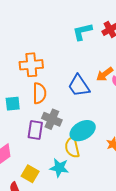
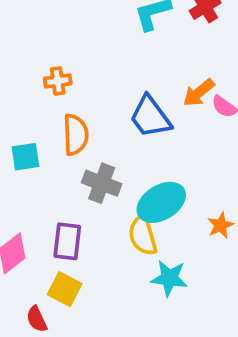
orange cross: (31, 65) -> (58, 81), size x0.6
purple rectangle: (35, 130) -> (67, 241), moved
cyan star: (59, 168) -> (169, 278), moved

